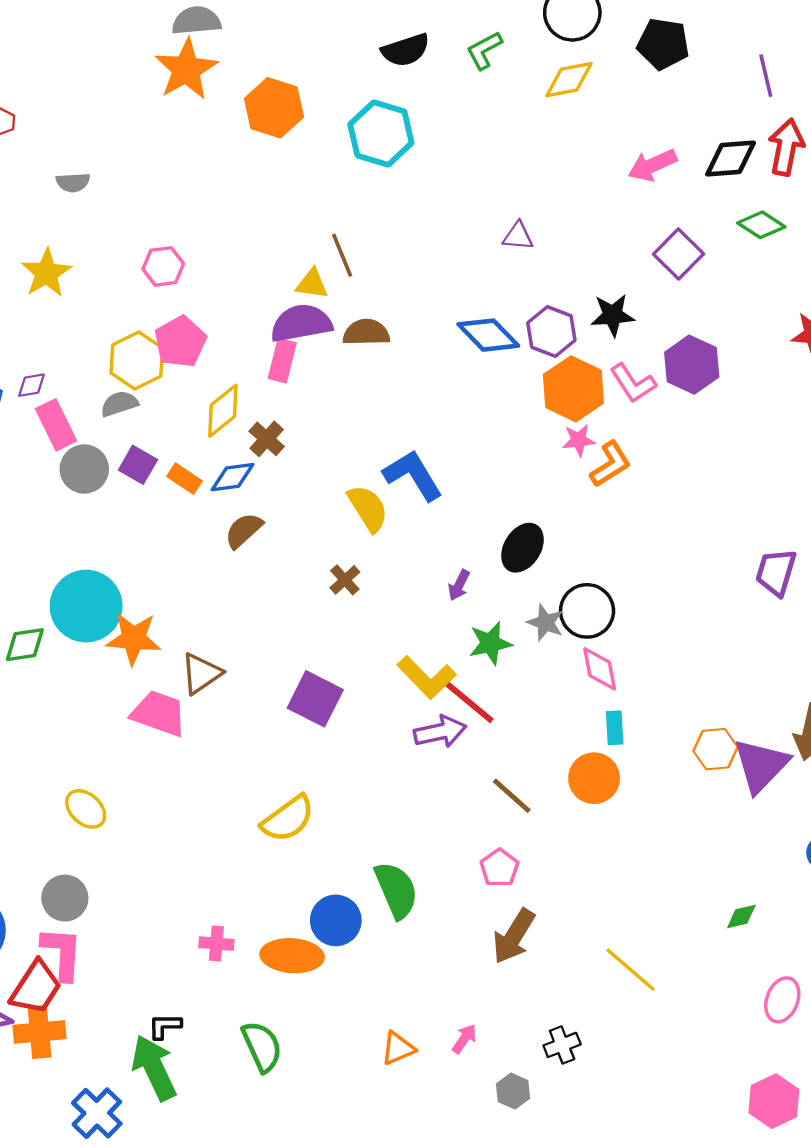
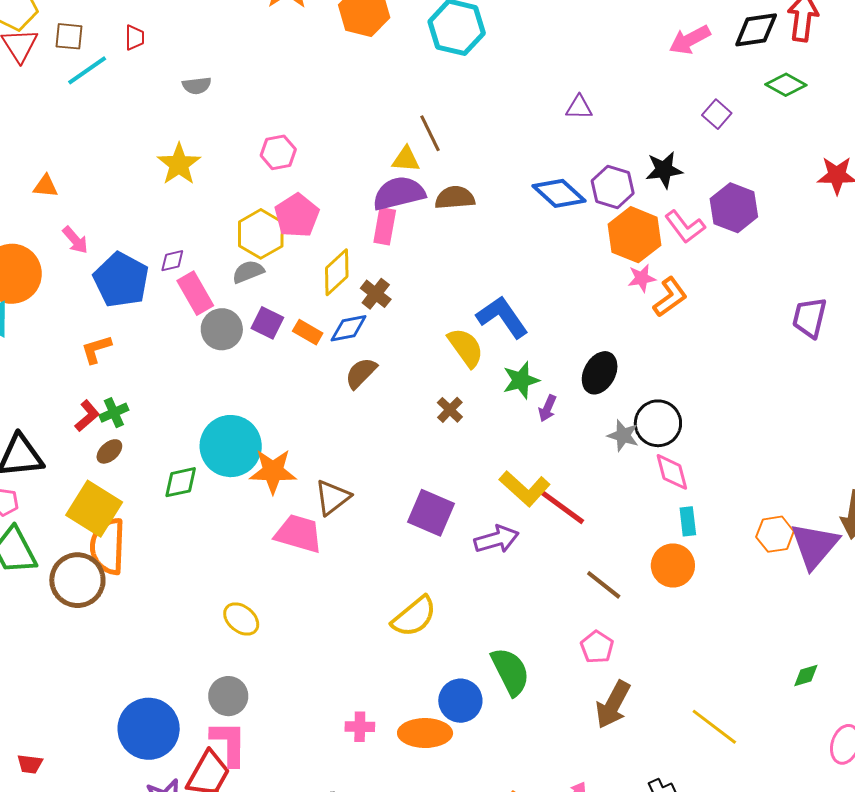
purple square: (678, 254) -> (717, 114), size x0.7
purple trapezoid: (776, 572) -> (810, 318), moved
green star: (490, 643) -> (521, 380), moved
purple arrow: (440, 732) -> (497, 539), moved

